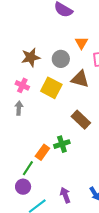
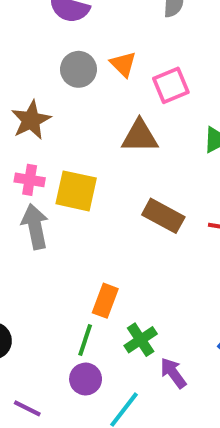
gray circle: (61, 59) -> (78, 69), moved
yellow square: (51, 88) -> (76, 191), moved
gray arrow: (19, 108) -> (35, 227), size x1.5
green cross: (62, 144) -> (141, 340), moved

